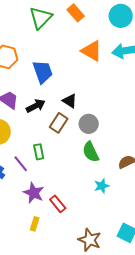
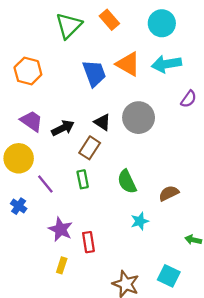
blue trapezoid: (43, 72) -> (94, 73), moved
gray circle: (89, 124) -> (139, 118), moved, size x1.4
green rectangle: (39, 152) -> (83, 179), moved
purple line: (21, 164) -> (45, 184), moved
red rectangle: (58, 204) -> (88, 242), turned 30

